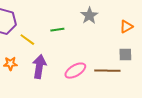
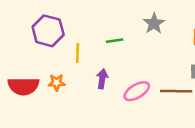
yellow line: (27, 40) -> (78, 53), turned 56
purple arrow: (39, 67) -> (102, 79), moved, size x0.7

